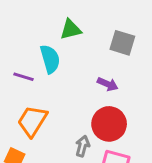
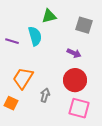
purple line: (23, 77) -> (12, 41), moved
gray arrow: (83, 146) -> (45, 95), moved

